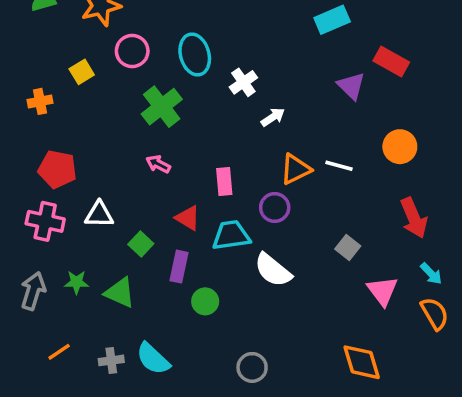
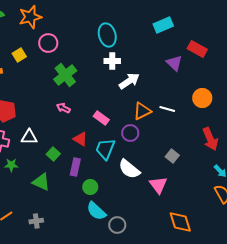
cyan ellipse: (195, 55) -> (107, 35), moved
white cross: (243, 82) -> (112, 61), turned 35
white arrow: (273, 117) -> (129, 81), size x1.5
pink rectangle: (224, 181) -> (101, 118), turned -49
cyan trapezoid: (231, 235) -> (105, 149), turned -60
green star: (76, 282) -> (11, 165), moved
pink triangle: (382, 291) -> (158, 185), moved
cyan semicircle: (153, 359) -> (96, 211), moved

